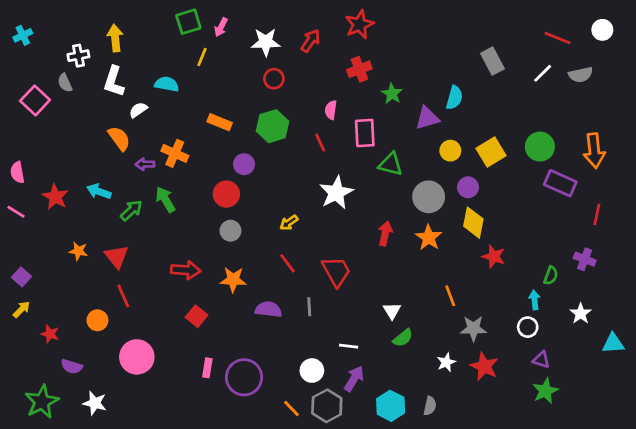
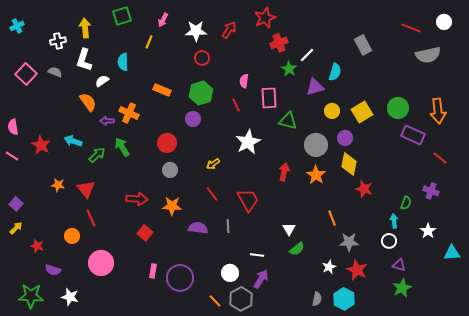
green square: (188, 22) -> (122, 16), moved
red cross: (359, 69) -> (279, 43), moved
white line: (543, 73) -> (307, 55), moved
gray semicircle: (581, 75) -> (428, 55), size x1.4
gray semicircle: (65, 83) -> (55, 72), moved, turned 136
cyan semicircle: (167, 84) -> (123, 62), turned -102
purple circle: (244, 164) -> (193, 119), moved
red line: (597, 214) -> (440, 158), turned -63
green star: (42, 402) -> (31, 296), turned 30
cyan hexagon: (391, 406) -> (344, 299), moved

